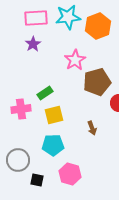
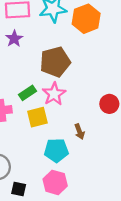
pink star: (75, 60) -> (54, 94), moved
brown pentagon: (97, 82) -> (55, 62), moved
cyan pentagon: (53, 145) -> (56, 150), moved

